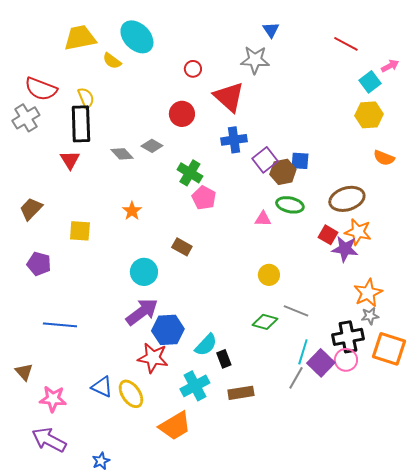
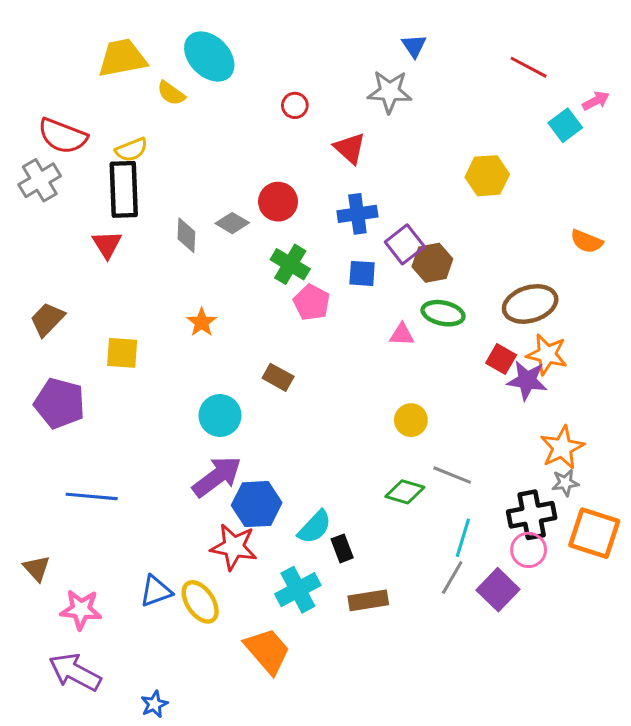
red triangle: (229, 97) -> (350, 148), size x0.7
yellow semicircle: (86, 98) -> (131, 150), turned 90
red circle: (182, 114) -> (278, 202), moved
yellow hexagon: (369, 115) -> (487, 176), moved
gray diamond: (122, 154) -> (186, 235), turned 45
blue square: (300, 161) -> (362, 273), moved
purple pentagon: (39, 264) -> (60, 403), size x1.4
purple square: (321, 363) -> (498, 590), moved
blue triangle: (102, 387) -> (156, 591), turned -45
orange trapezoid: (175, 426) -> (267, 651), turned -100

